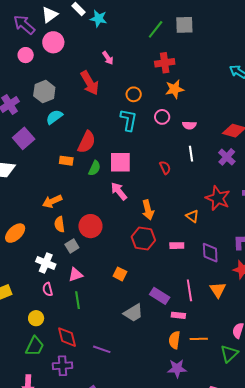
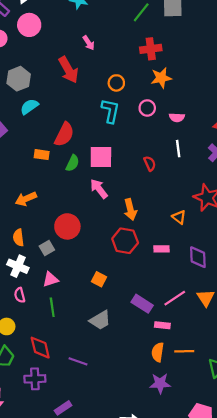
orange semicircle: (59, 224) -> (18, 238), moved
pink line: (189, 290) -> (175, 298), turned 65
gray trapezoid: (133, 313) -> (100, 320), moved

